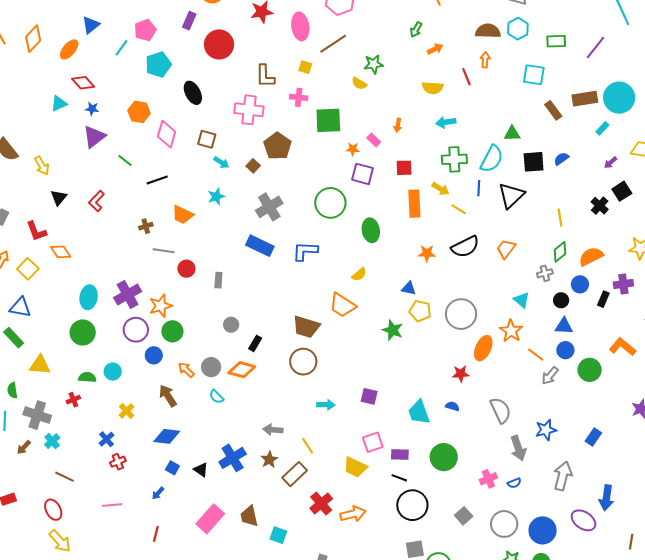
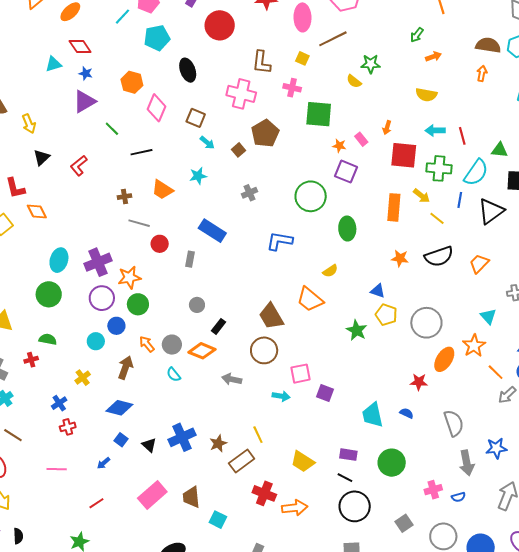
red line: (466, 77) -> (462, 136), moved
red square: (404, 168) -> (404, 155), moved, size x1.6
gray cross: (269, 207) -> (249, 193), size x0.6
blue rectangle: (260, 246) -> (212, 231), moved
brown trapezoid: (306, 327) -> (271, 316), turned 36
cyan circle: (113, 372) -> (96, 341), moved
brown arrow: (168, 396) -> (125, 368), turned 45
gray arrow: (273, 430) -> (232, 379), moved
pink square: (373, 442) -> (301, 374), moved
red cross: (321, 503) -> (264, 493), turned -35
red line: (156, 534) -> (96, 503), turned 35

